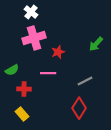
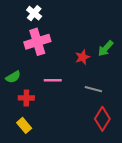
red star: (58, 52) -> (82, 57), moved
gray line: (85, 81) -> (93, 89), turned 42
red diamond: (79, 108) -> (102, 119), moved

